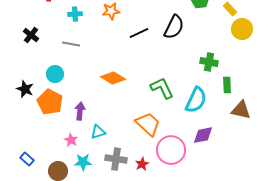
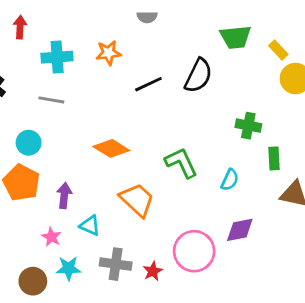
cyan cross: (75, 14) -> (57, 57), size x1.5
cyan semicircle: (196, 100) -> (230, 180), size x0.6
orange trapezoid: (148, 124) -> (137, 200), moved
cyan triangle: (98, 132) -> (90, 226), turned 42

